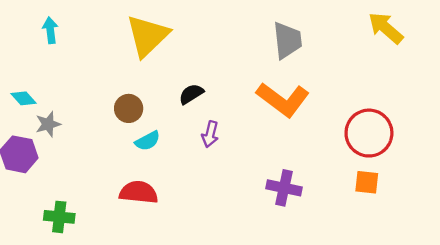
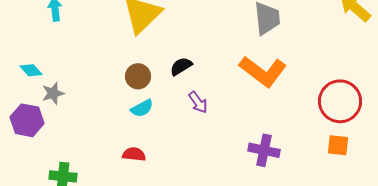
brown circle: (129, 108) -> (138, 76), moved
purple arrow: (210, 134) -> (198, 102), turned -50
red semicircle: (139, 192) -> (134, 154), size x0.7

